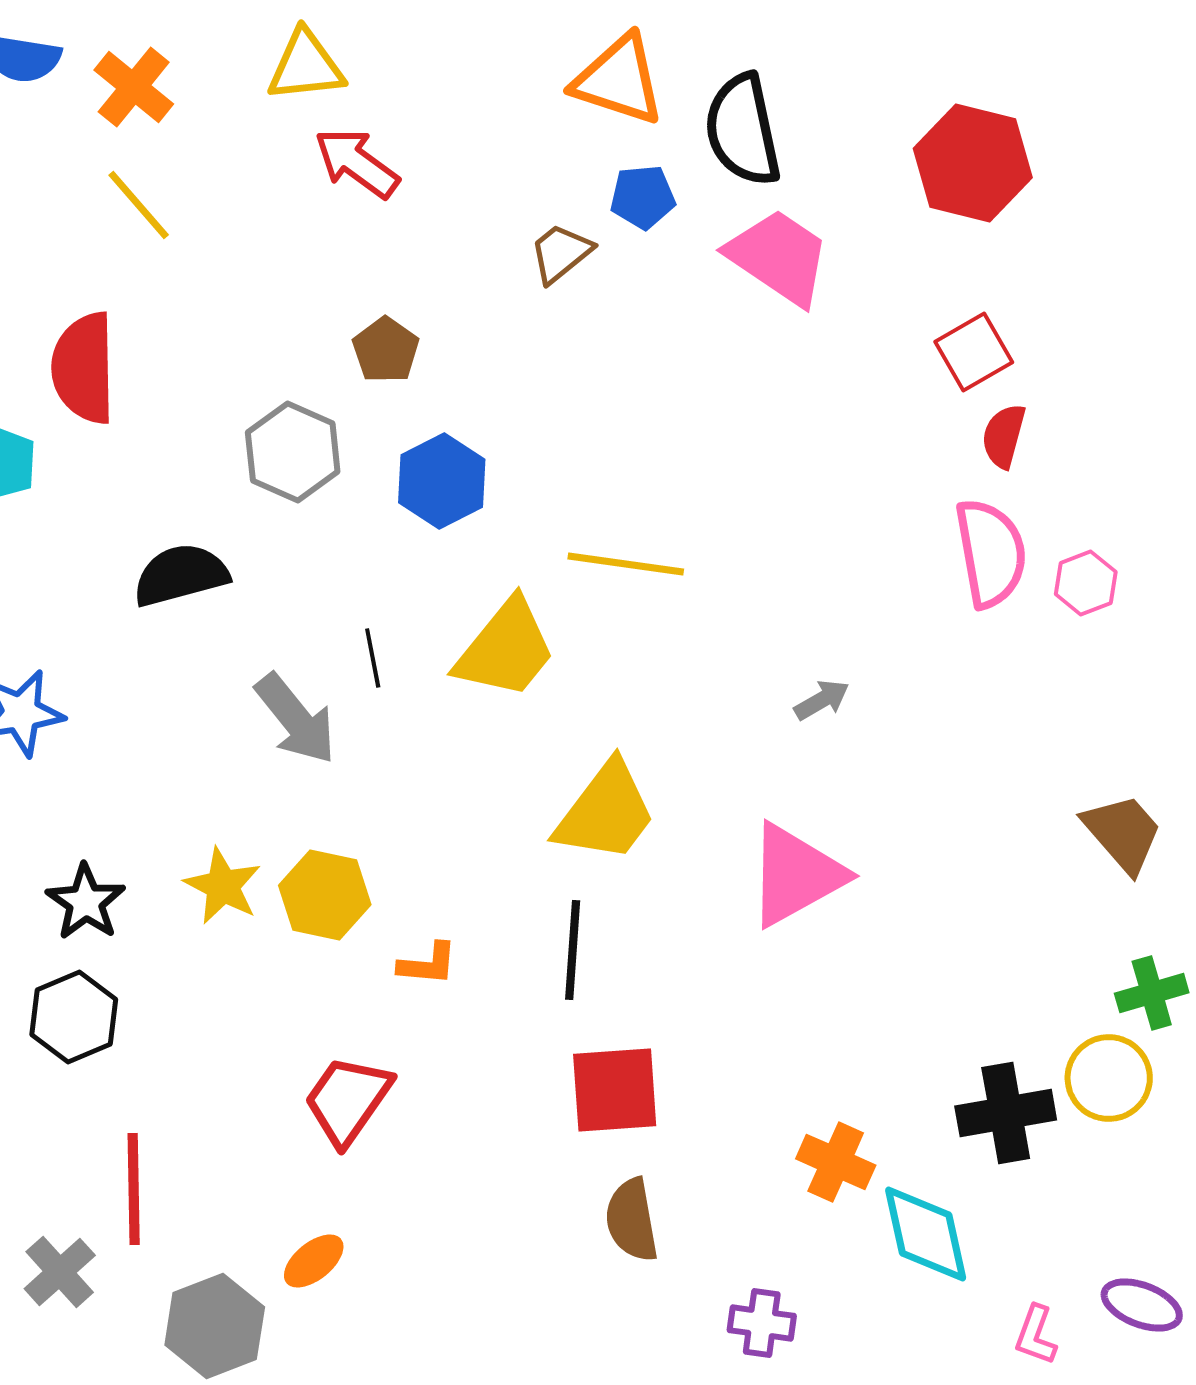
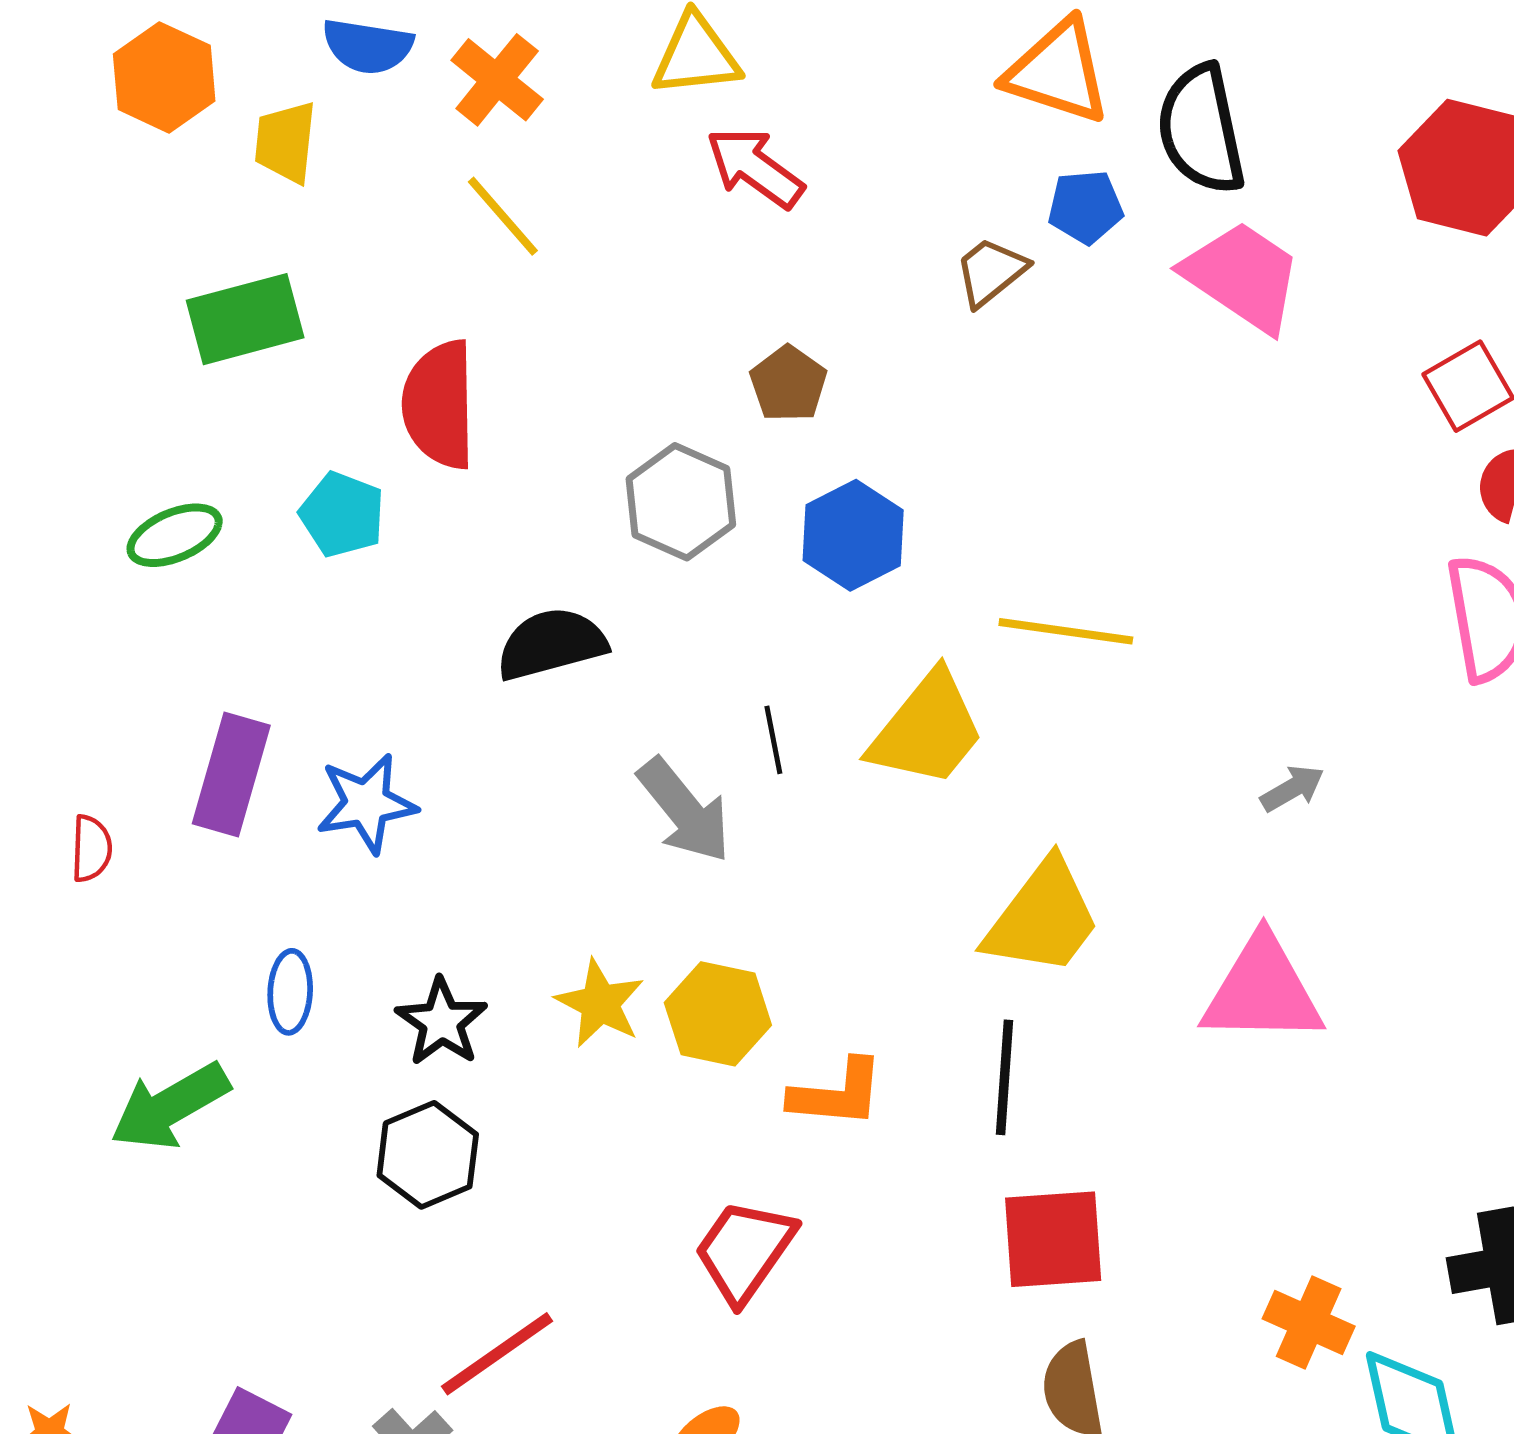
pink triangle: (796, 875) -> (1262, 991), turned 30
orange L-shape: (428, 964) -> (837, 1094), size x1.4
red line: (134, 1189) -> (497, 1354), turned 56

